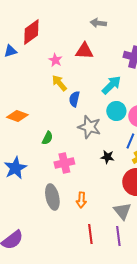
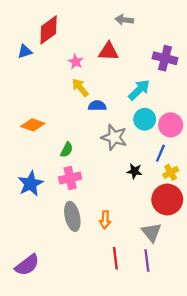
blue semicircle: (74, 99) -> (97, 106), turned 77
pink cross: (64, 163) -> (70, 178), moved

